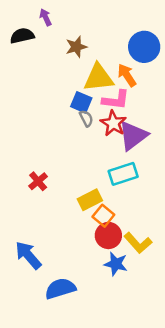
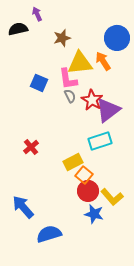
pink L-shape: (116, 100) -> (68, 79), moved, turned 75
blue square: (81, 102) -> (39, 83), moved

